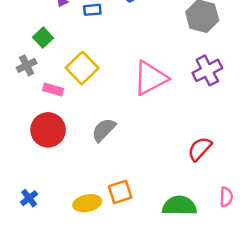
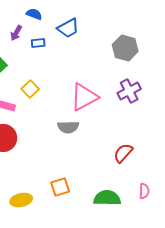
yellow square: (82, 68) -> (30, 89), size x0.7
gray semicircle: (104, 130) -> (68, 127), moved, turned -135
yellow ellipse: (87, 203) -> (21, 200), moved

